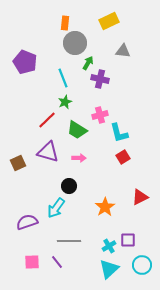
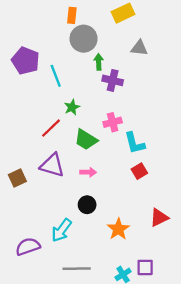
green arrow: (88, 63) -> (99, 62), turned -32
cyan line: (63, 78) -> (56, 76), moved
black circle: (69, 186) -> (87, 205), moved

